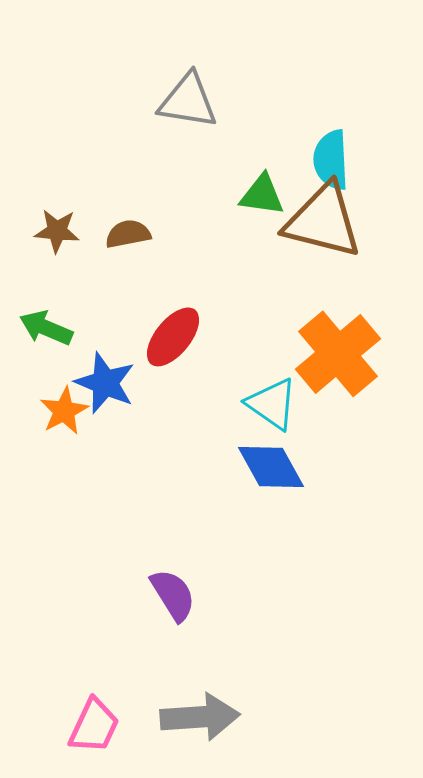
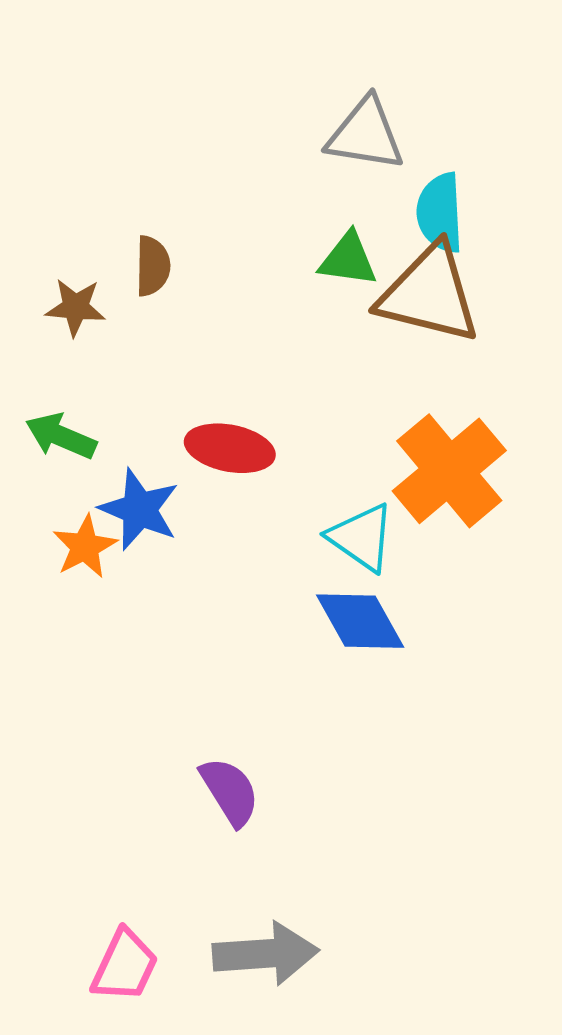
gray triangle: (188, 101) -> (365, 134), moved
brown semicircle: (128, 234) -> (153, 266), moved, turned 102
red ellipse: (173, 337) -> (230, 448), turned 62

